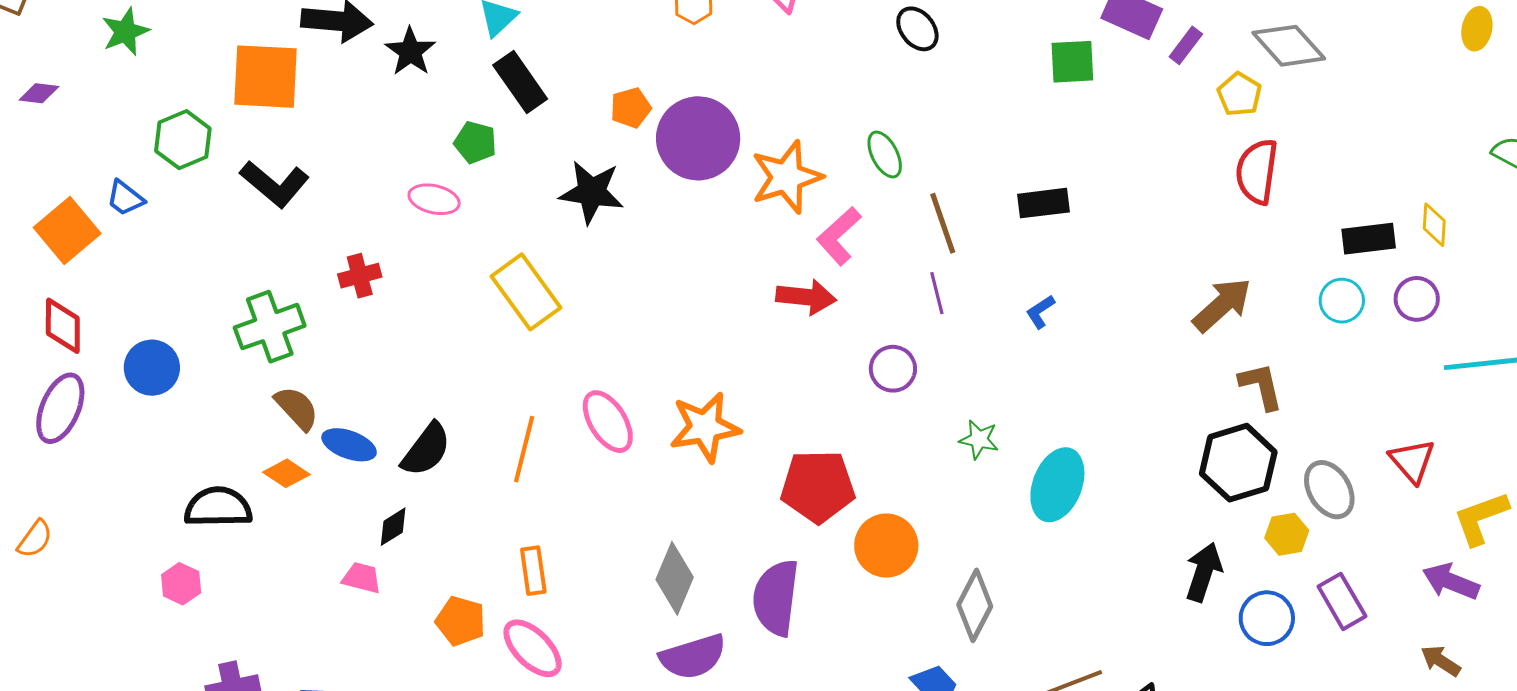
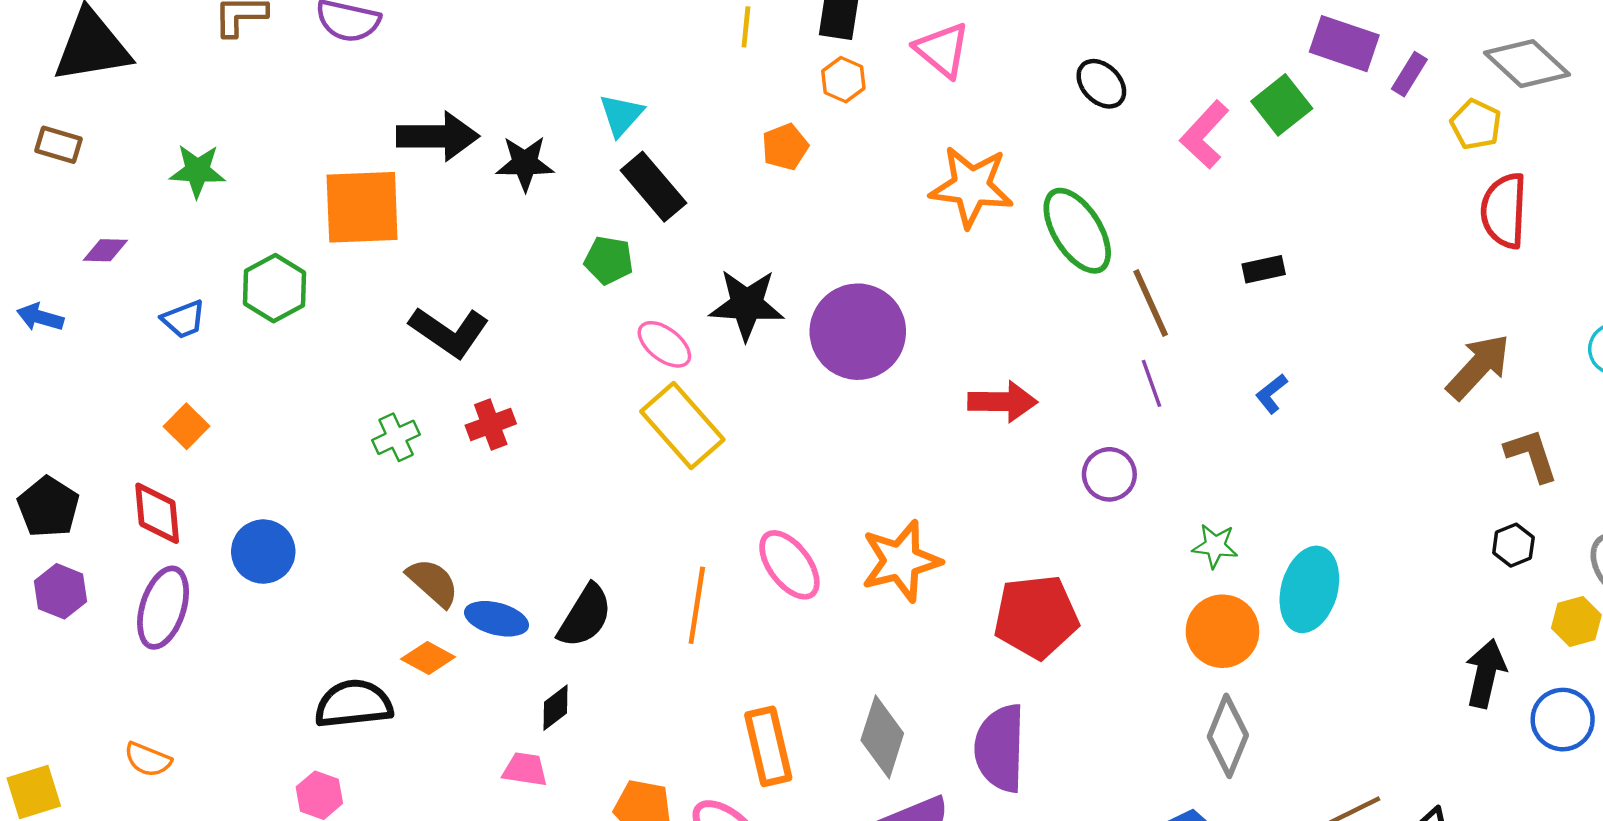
green star: (125, 32) -> (197, 171), turned 30
black star: (410, 51) -> (525, 163), turned -30
green square: (1072, 62) -> (1282, 105), turned -30
orange pentagon: (631, 108) -> (785, 147), moved
purple circle: (698, 138) -> (858, 332), moved
green ellipse: (885, 154) -> (1077, 231), size x1.6
orange star: (787, 177) -> (971, 187), moved, turned 30
black L-shape: (275, 184) -> (449, 332), moved
blue trapezoid: (125, 198) -> (184, 319), moved, turned -54
pink ellipse: (434, 199) -> (664, 344), moved, turned 30
black rectangle: (1043, 203) -> (1264, 269), size x0.7
orange square: (67, 230) -> (187, 426), moved, size x0.6
pink L-shape: (839, 236) -> (1205, 135), moved
green cross: (270, 327) -> (396, 437), moved, size x0.6
black hexagon: (1238, 463) -> (1513, 545), size x0.5
orange semicircle: (35, 539) -> (148, 760), turned 81
orange circle: (886, 546) -> (1222, 631), moved
orange rectangle: (533, 571) -> (768, 746), moved, size x1.4

